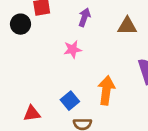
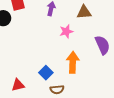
pink star: (73, 49) -> (66, 31), moved

